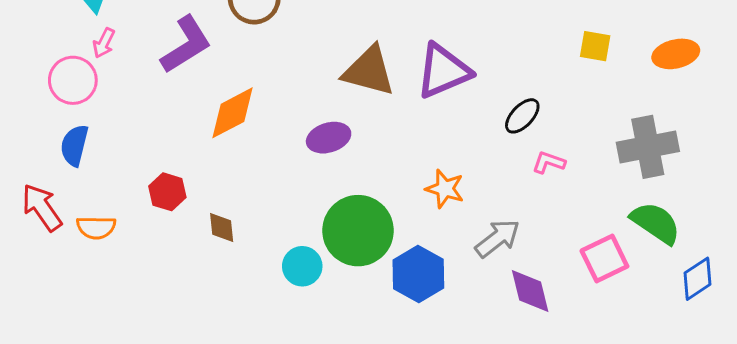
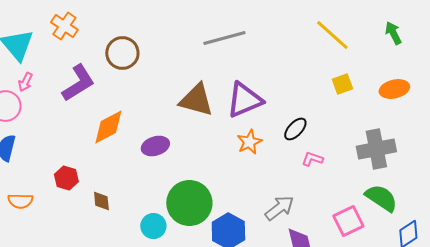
yellow square: (595, 46) -> (342, 84), turned -30
purple ellipse: (329, 138) -> (155, 146), moved
orange star: (445, 189) -> (249, 142), moved, turned 30

